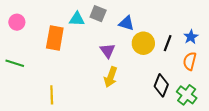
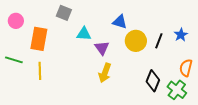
gray square: (98, 14) -> (64, 13), moved
cyan triangle: (77, 19) -> (84, 34), moved
orange rectangle: (55, 38) -> (39, 39), moved
orange semicircle: (190, 61) -> (186, 68), moved
yellow line: (52, 95) -> (40, 71), moved

